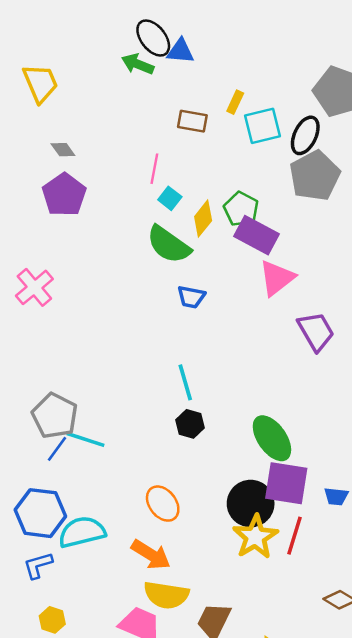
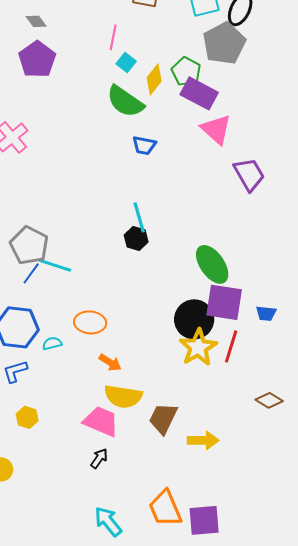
gray pentagon: (315, 176) -> (224, 43), moved
pink triangle: (277, 278) -> (216, 129), turned -40
black hexagon: (190, 424) -> (136, 238), moved
orange ellipse: (163, 504) -> (90, 322), moved, turned -48
cyan semicircle: (82, 532) -> (52, 343), size x0.5
orange arrow: (151, 555) -> (110, 362), size x0.7

